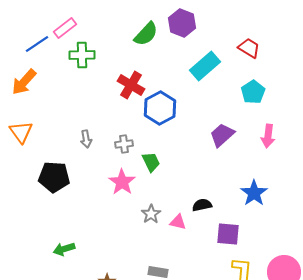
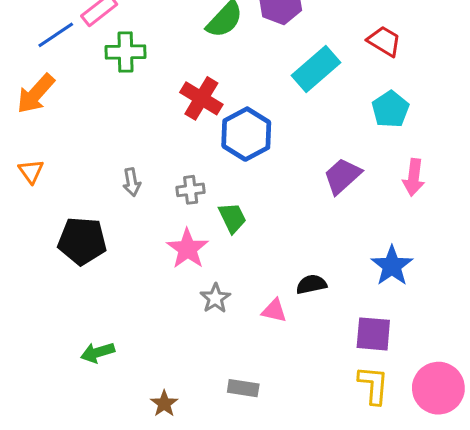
orange triangle: (21, 132) -> (31, 171), size x0.7
gray star: (151, 214) -> (215, 298), moved
purple square: (228, 234) -> (373, 334), moved

